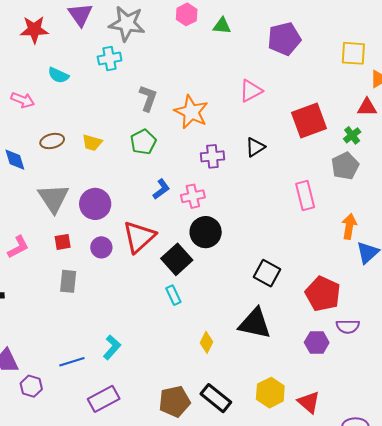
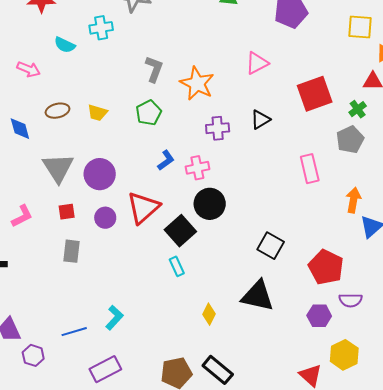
cyan cross: (110, 59) -> (101, 28), moved
yellow hexagon: (270, 393) -> (344, 355), moved

